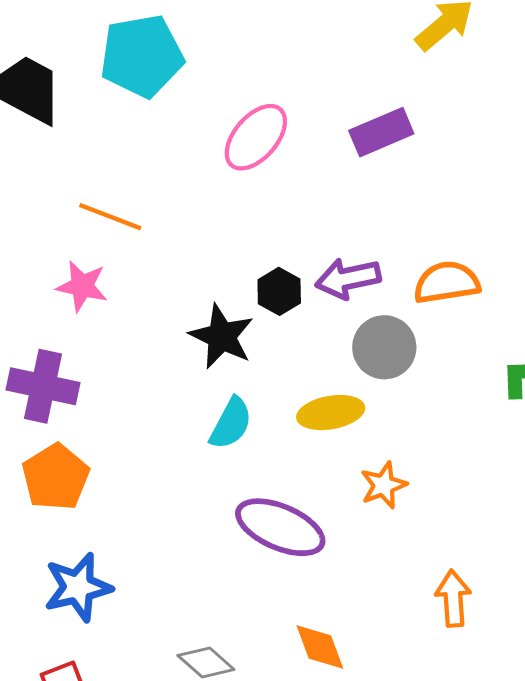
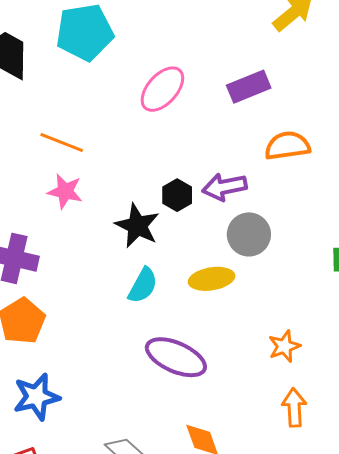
orange semicircle: (447, 282) -> (287, 146), moved
pink star: (82, 286) -> (65, 191), moved
orange star: (384, 485) -> (284, 346), moved

